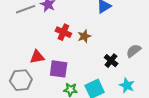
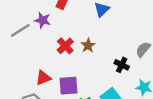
red cross: (63, 32) -> (65, 46), turned 35

